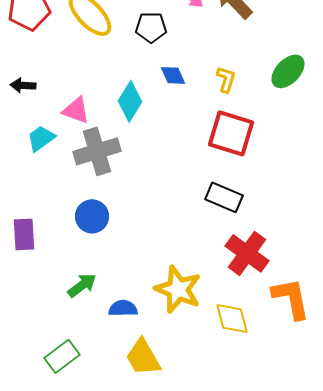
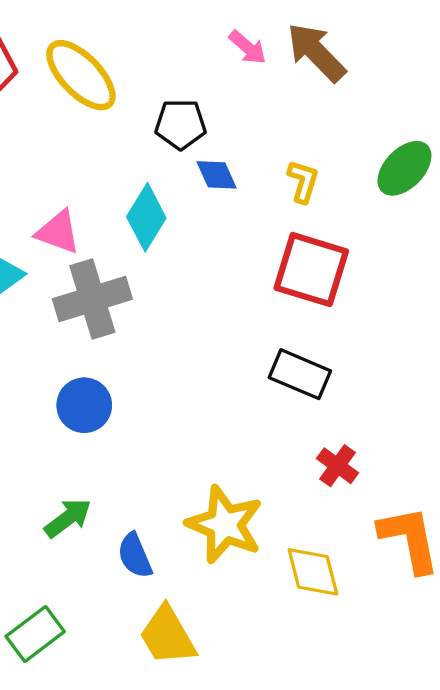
black pentagon: (151, 27) -> (181, 124), moved
red cross: (247, 253) -> (337, 466), size x0.6
blue semicircle: (123, 308) -> (135, 556), turned -112

